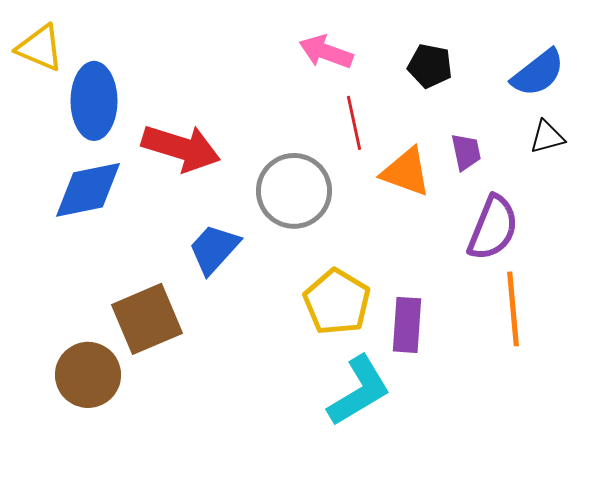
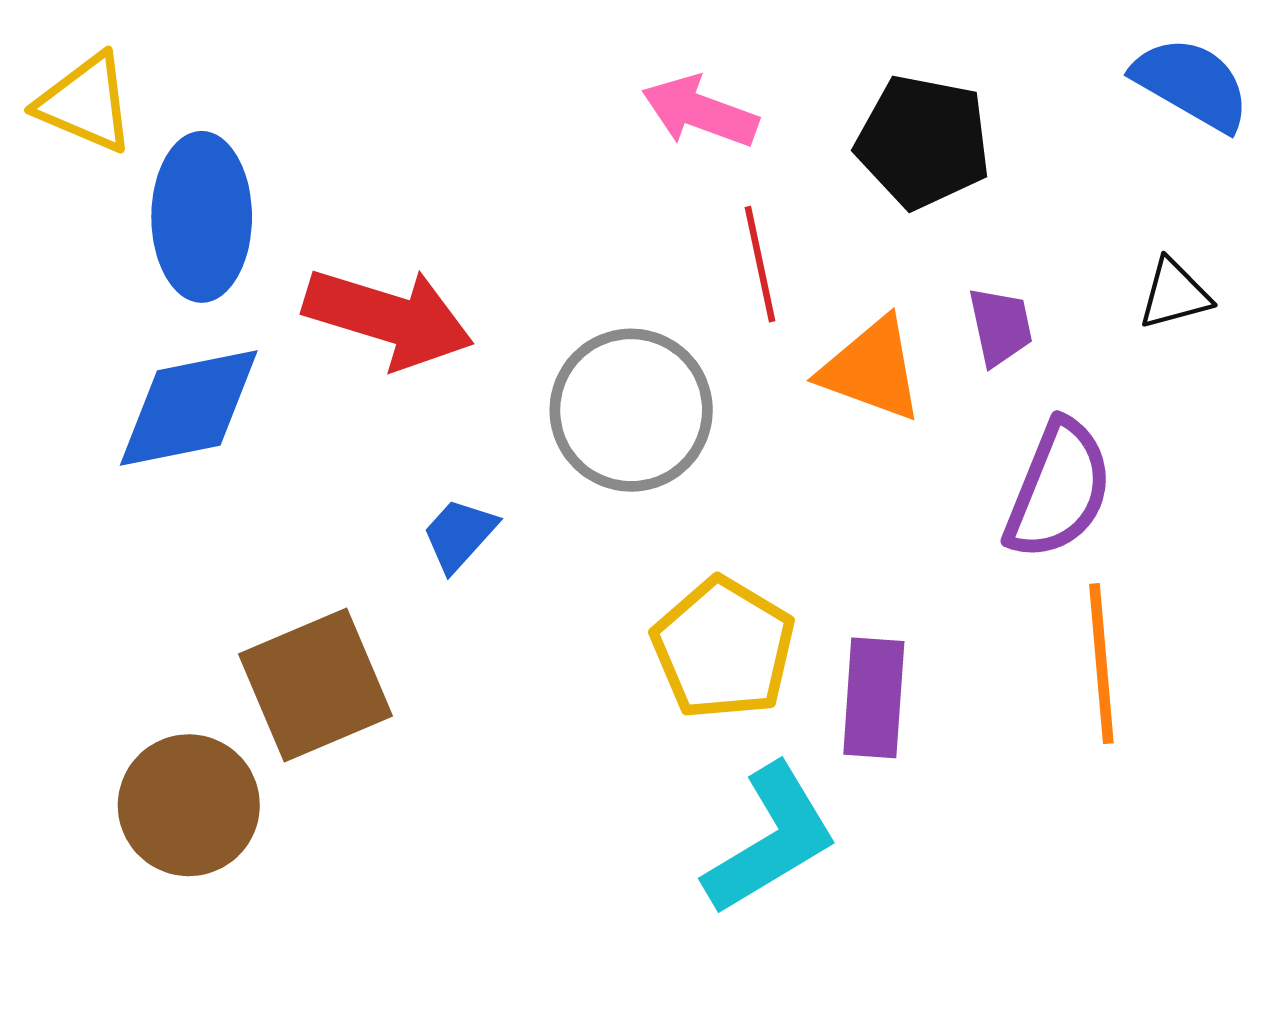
black pentagon: (430, 66) -> (923, 142), size x1.4
blue semicircle: (538, 73) -> (1192, 84), moved, turned -112
blue trapezoid: (214, 249) -> (459, 535), size x0.7

